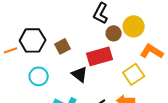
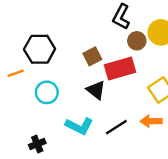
brown square: (63, 46) -> (92, 56), moved
orange line: (11, 50) -> (16, 73), moved

